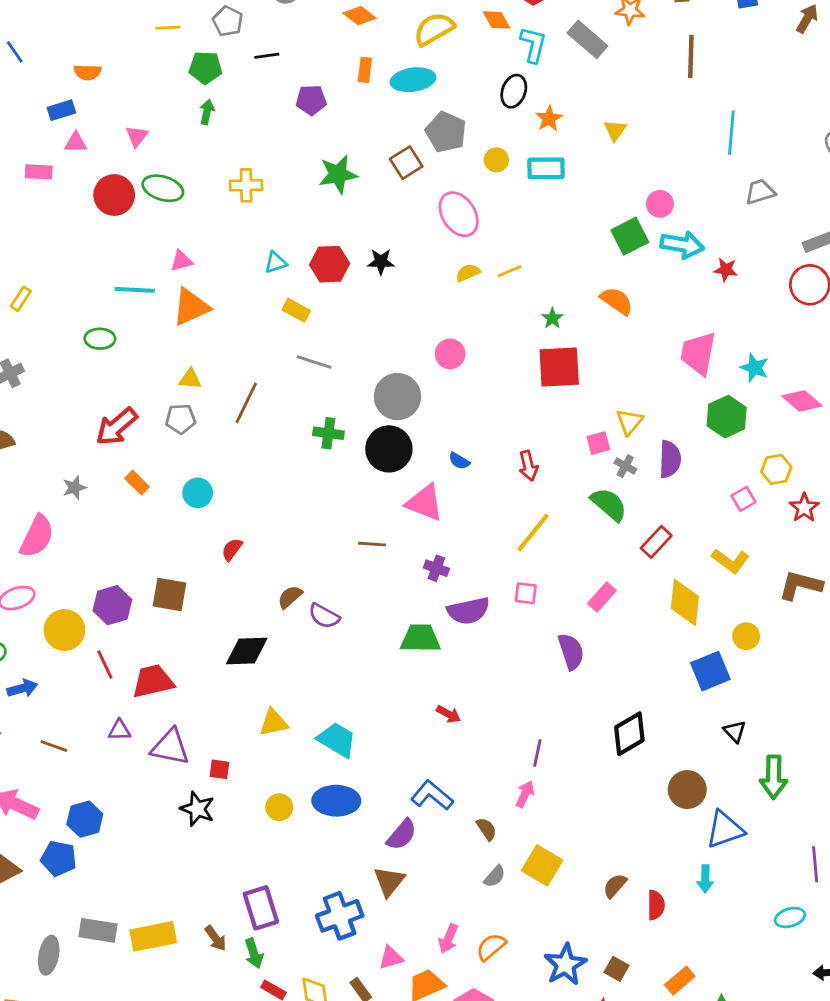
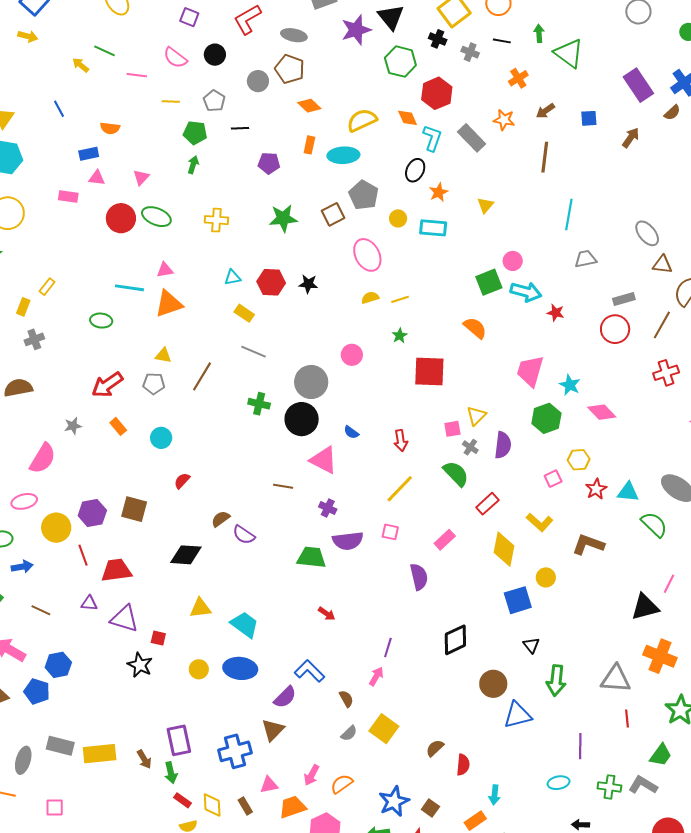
green star: (552, 318) -> (400, 336), moved
cyan arrow: (705, 879) -> (495, 795), moved

